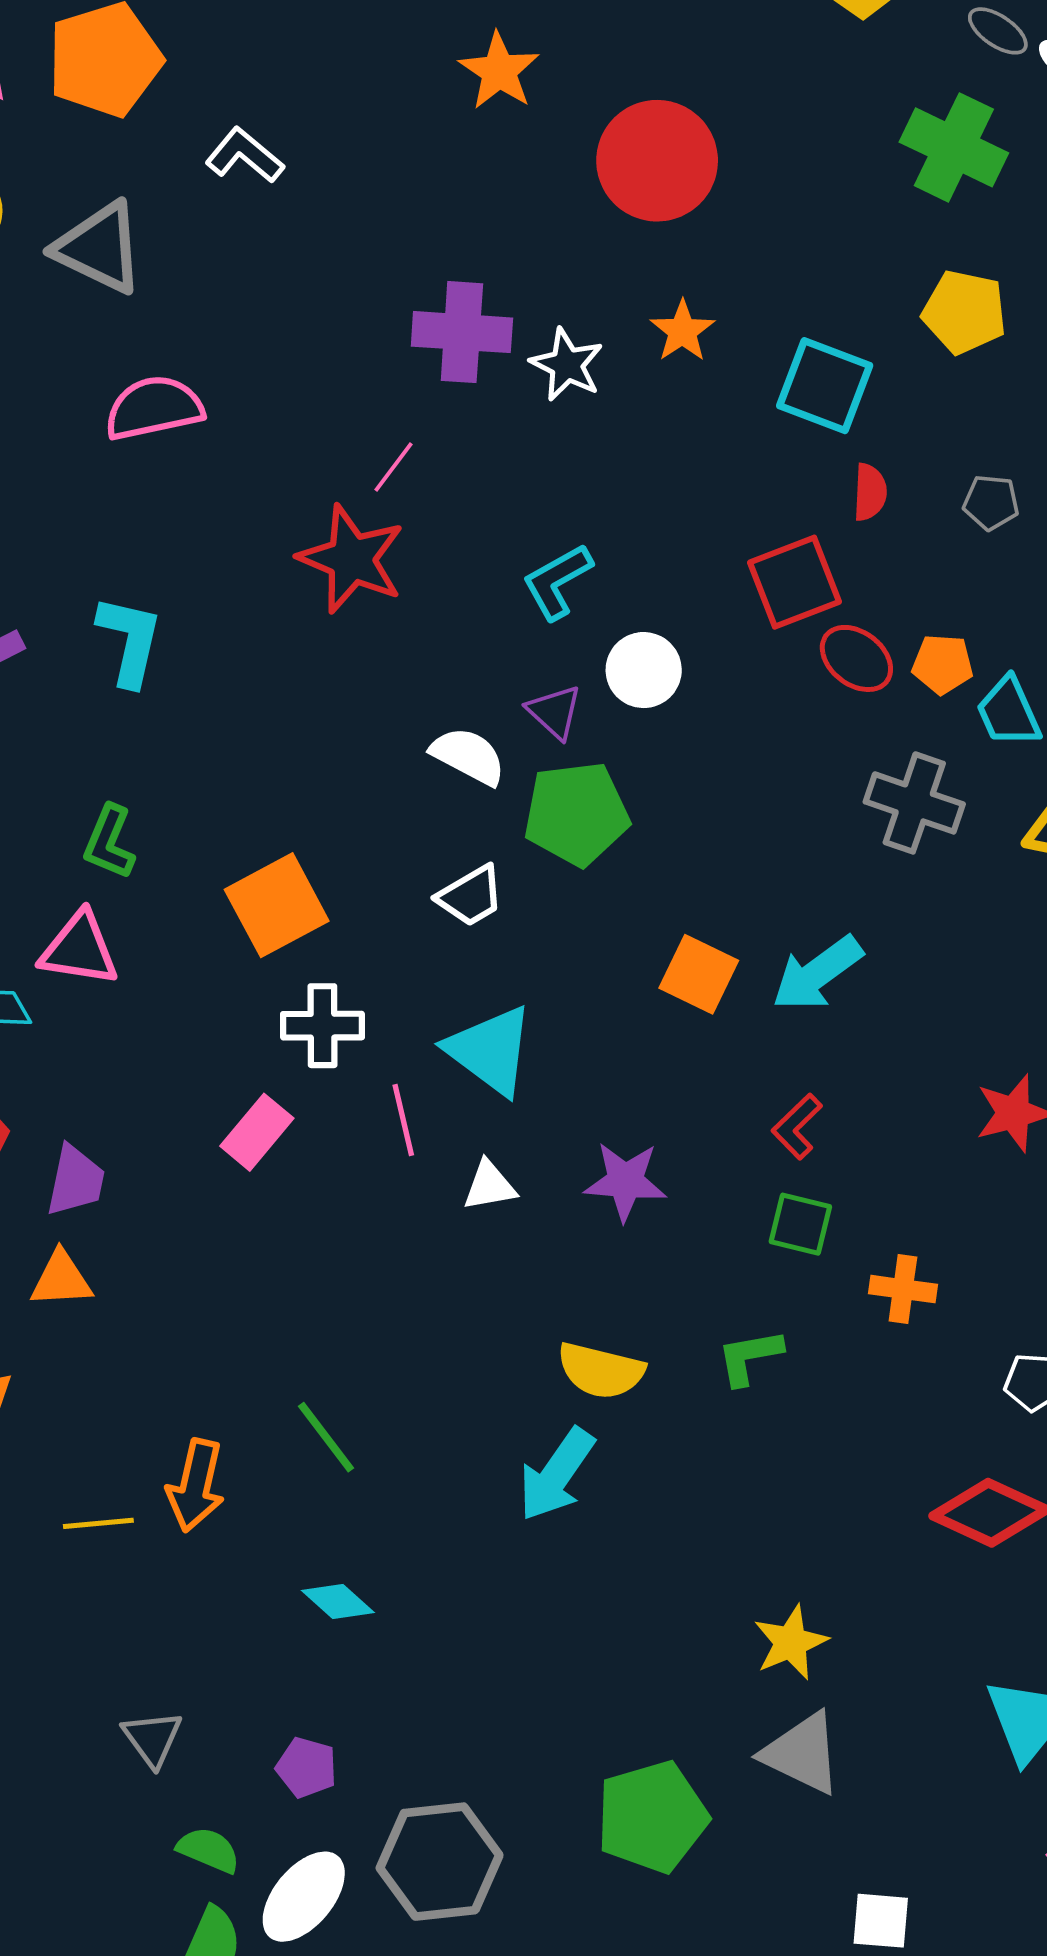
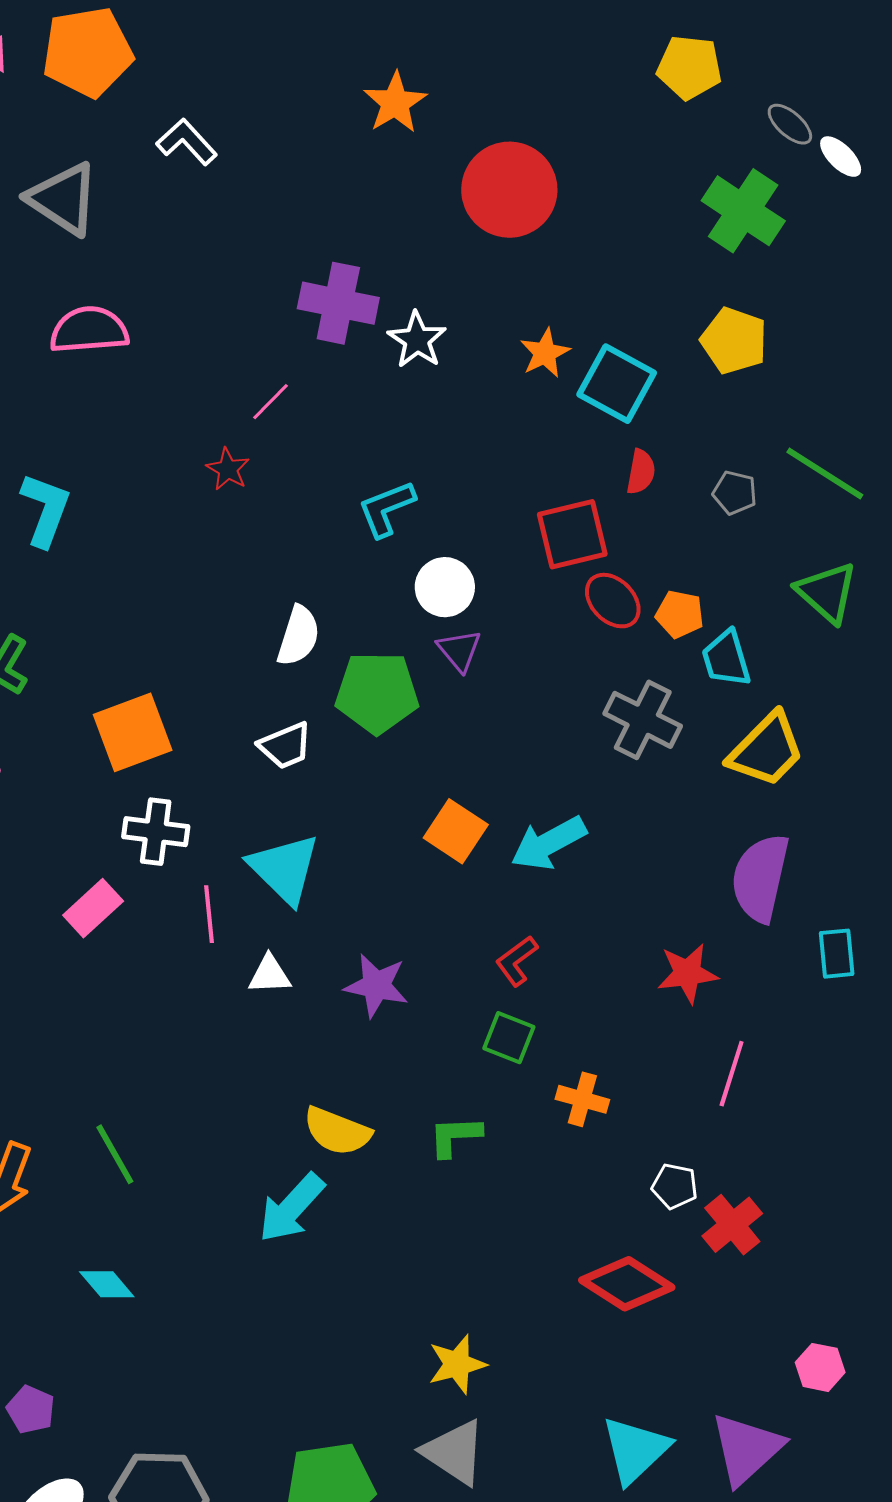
orange star: (682, 331) -> (545, 353), moved
red star: (352, 559) -> (228, 469), size x0.5
purple triangle: (555, 712) -> (459, 650), moved
white semicircle: (468, 756) -> (298, 636), turned 72
purple pentagon: (307, 1767) -> (31, 1410), moved

